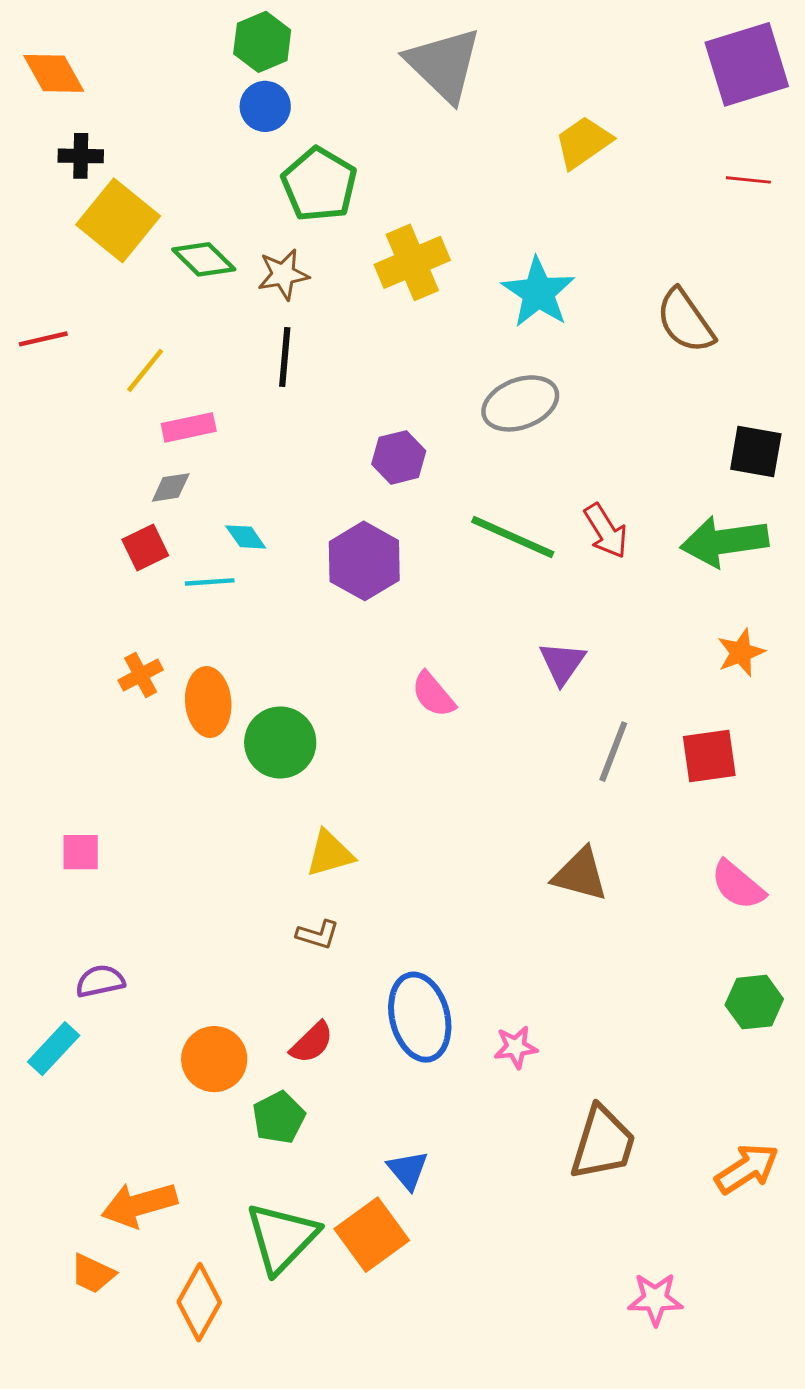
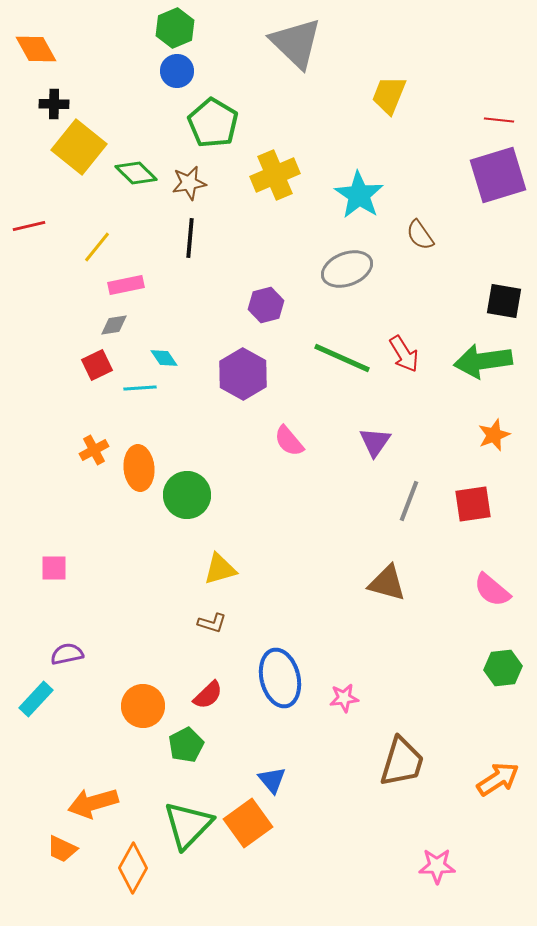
purple square: (747, 64) -> (498, 175), moved
yellow trapezoid: (583, 142) -> (389, 95), turned -33
brown semicircle: (685, 321) -> (420, 235), moved, size x0.7
pink semicircle: (433, 694) -> (289, 441), moved

